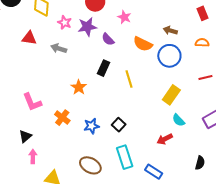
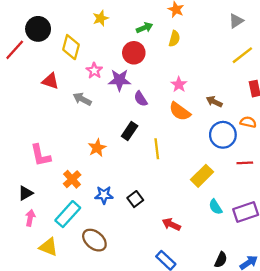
pink star: (124, 17) -> (179, 84), moved
blue circle: (169, 56) -> (223, 135), moved
cyan semicircle: (178, 120) -> (216, 207), moved
red arrow: (165, 139) -> (171, 224), moved, turned 42
cyan rectangle: (125, 157) -> (68, 214), moved, turned 50

